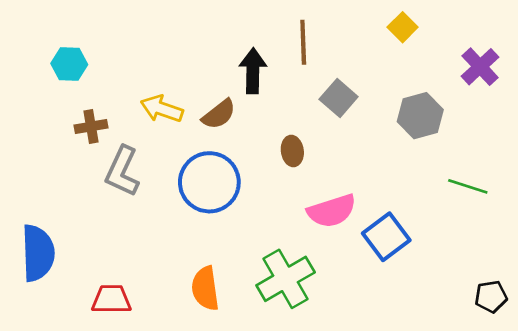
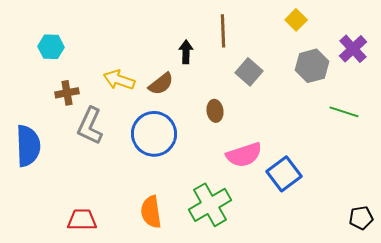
black arrow: (253, 71) -> (186, 52), size x0.7
gray hexagon: (420, 116) -> (312, 66), moved
green line: (468, 186) -> (344, 112), moved
blue semicircle: (38, 253) -> (28, 146), moved

